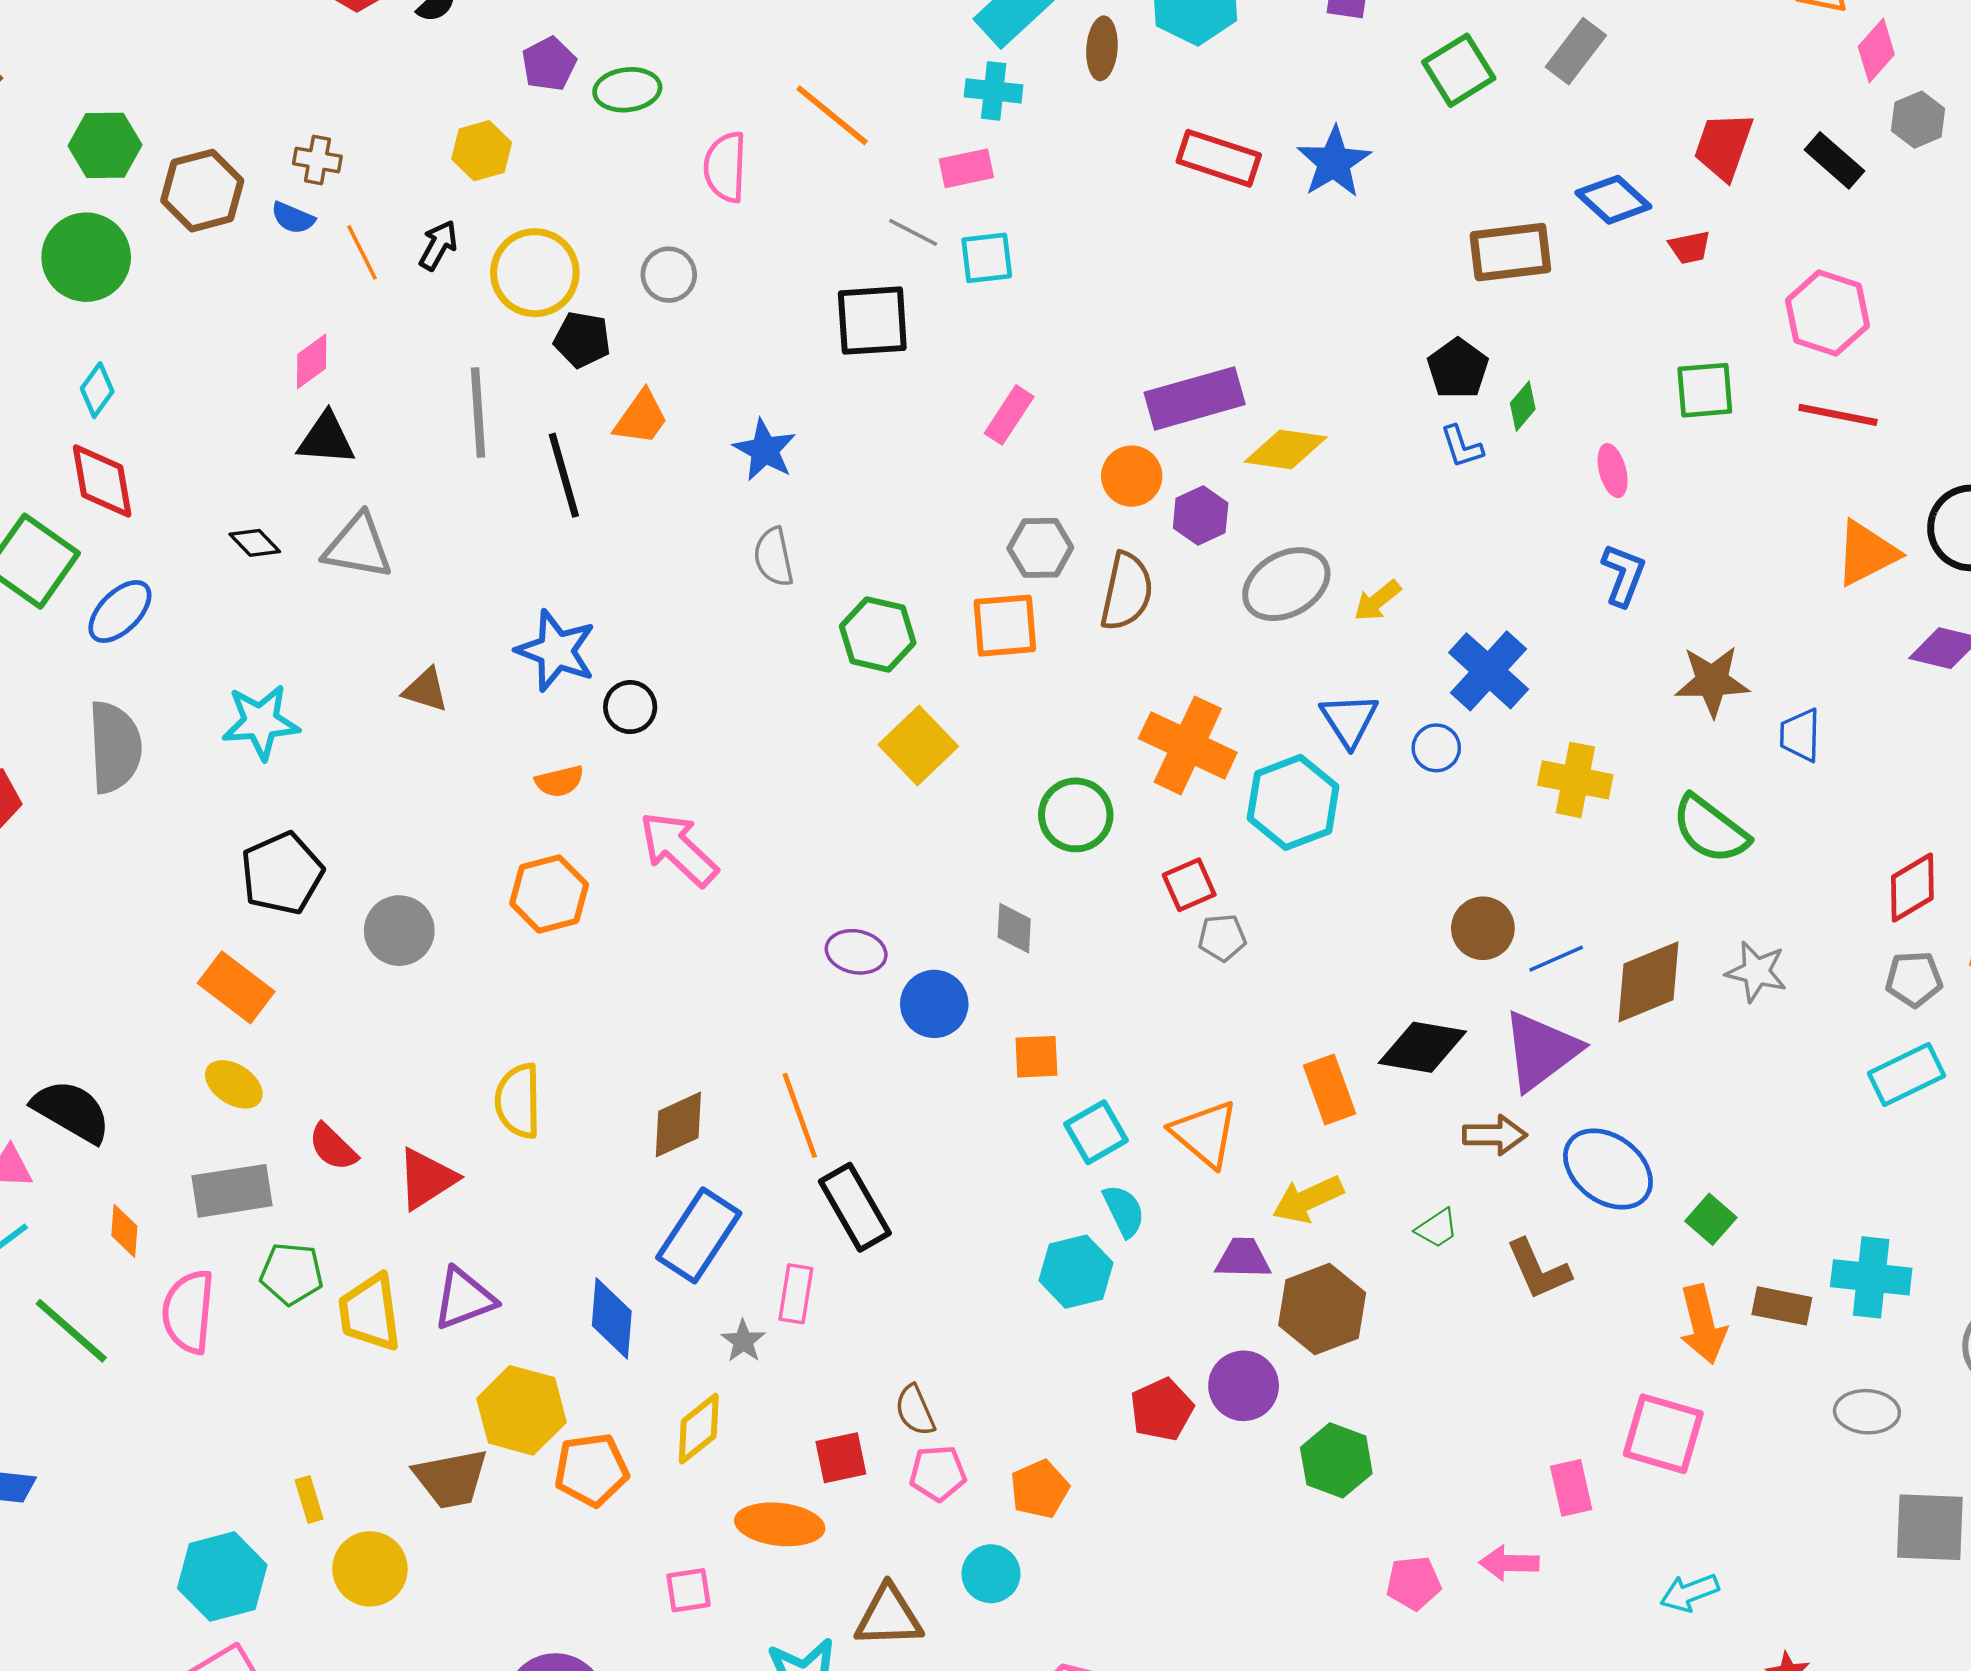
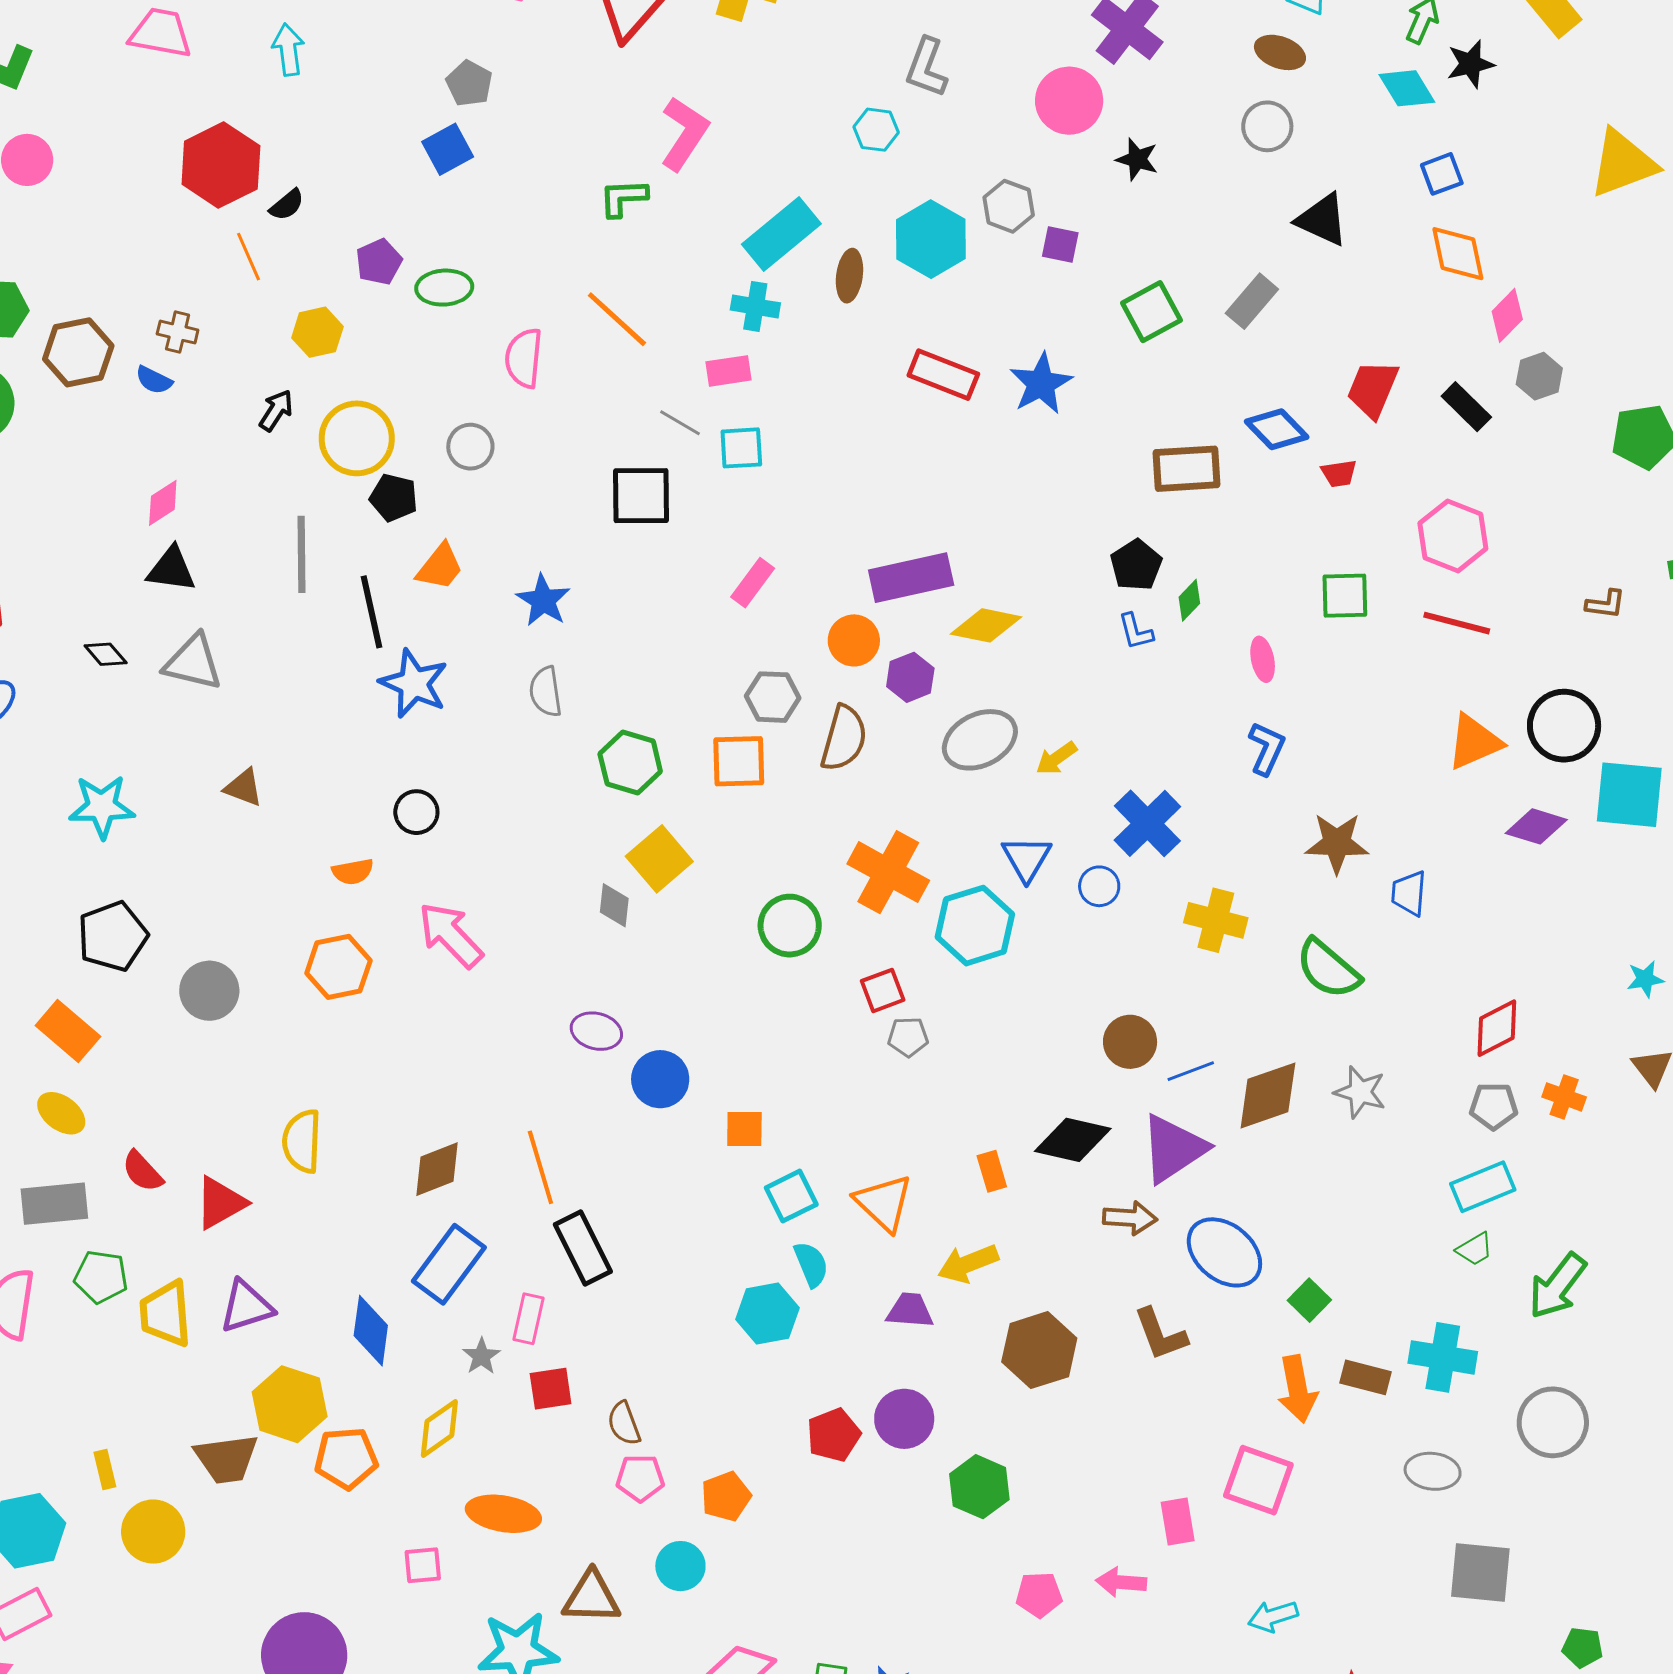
orange line: (362, 252) -> (248, 257), moved
blue star: (556, 651) -> (414, 684), moved
gray diamond: (1014, 928) -> (614, 905), moved
orange rectangle: (1329, 1090) -> (992, 1171), size x0.7
green trapezoid: (1437, 1228) -> (1475, 1249), moved
brown hexagon: (1322, 1309) -> (1039, 1350), moved
red square: (841, 1458) -> (551, 1389), moved

